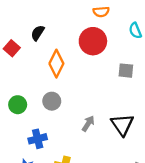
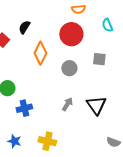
gray circle: (52, 101) -> (69, 68), moved
blue cross: (38, 139) -> (24, 108), moved

